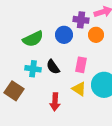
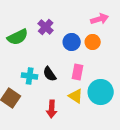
purple cross: (81, 20) -> (46, 27), moved, turned 35
blue circle: (64, 35) -> (72, 42), moved
green semicircle: (33, 39) -> (18, 37), moved

